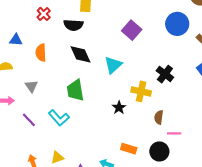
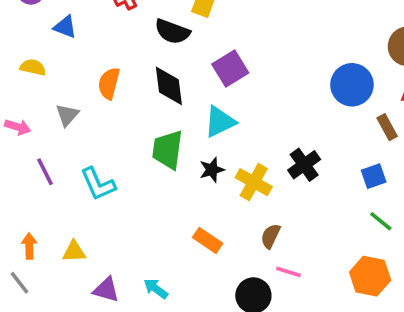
purple square: (132, 30) -> (230, 69), moved
orange semicircle: (41, 53) -> (109, 83), moved
green trapezoid: (75, 90) -> (168, 150), moved
black star: (119, 108) -> (212, 170), moved
orange rectangle: (129, 149) -> (208, 240), moved

